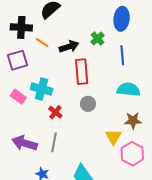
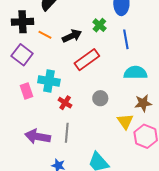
purple square: (17, 60) -> (22, 55), turned -30
red rectangle: (82, 72) -> (87, 60), turned 65
pink rectangle: (18, 97) -> (27, 91), turned 42
gray circle: (88, 104) -> (100, 98), moved

